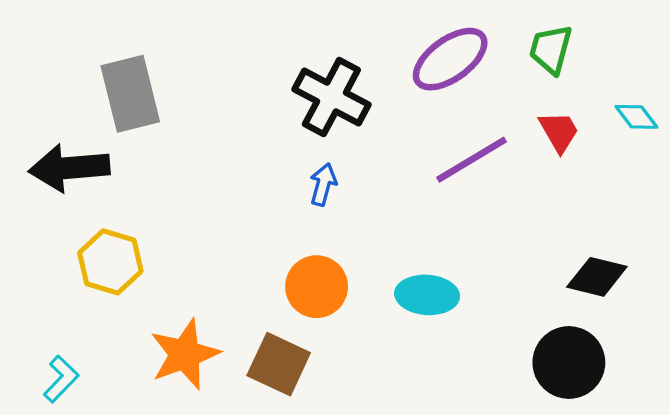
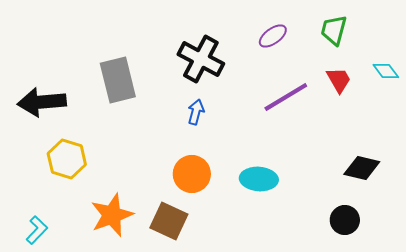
purple ellipse: (450, 59) -> (273, 36), size x0.6
gray rectangle: (130, 94) -> (118, 80), moved
black circle: (569, 362) -> (345, 220), size x0.7

